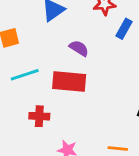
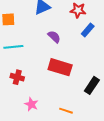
red rectangle: (69, 82) -> (60, 67), moved

